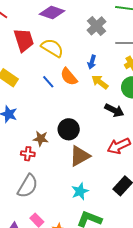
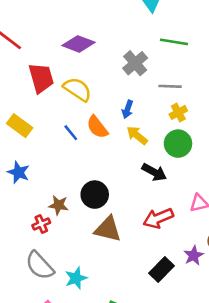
red cross: (28, 154) -> (41, 224), turned -32
brown triangle: (80, 156) -> (108, 229), turned 40
gray semicircle: (28, 186) -> (40, 266), turned 105
cyan star: (80, 191) -> (76, 278), moved

